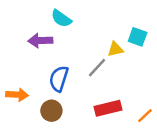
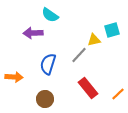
cyan square: (138, 37) -> (112, 30), turned -35
red rectangle: (108, 108) -> (88, 88), turned 65
brown circle: (51, 111) -> (45, 99), moved

